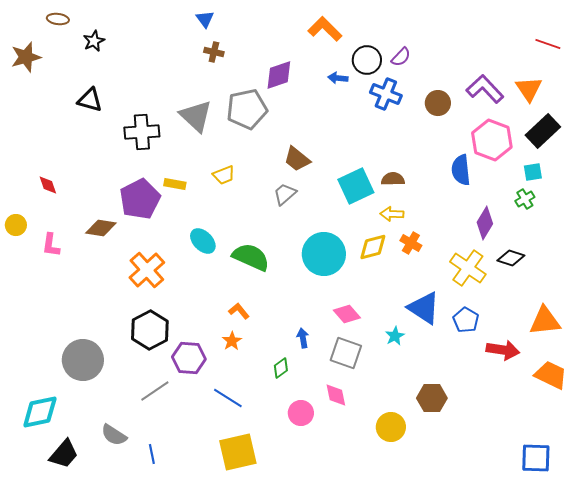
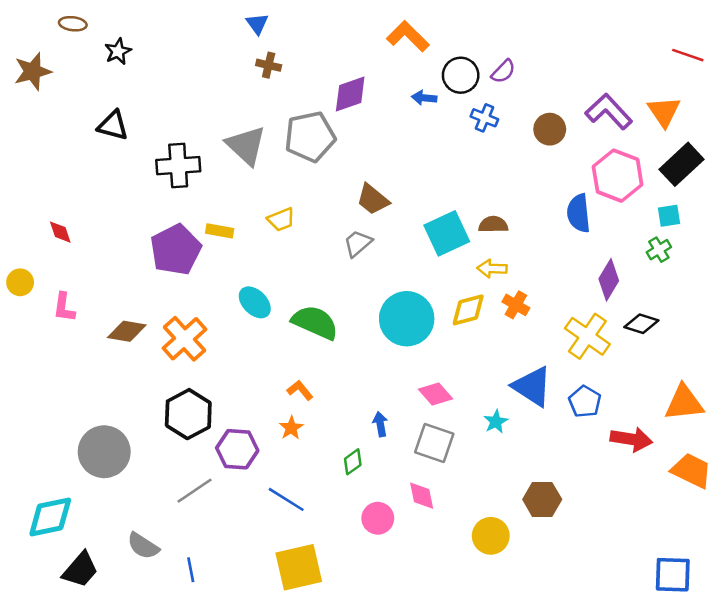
blue cross: (386, 94) -> (484, 118), size x0.7
brown diamond: (101, 228) -> (127, 331), moved

